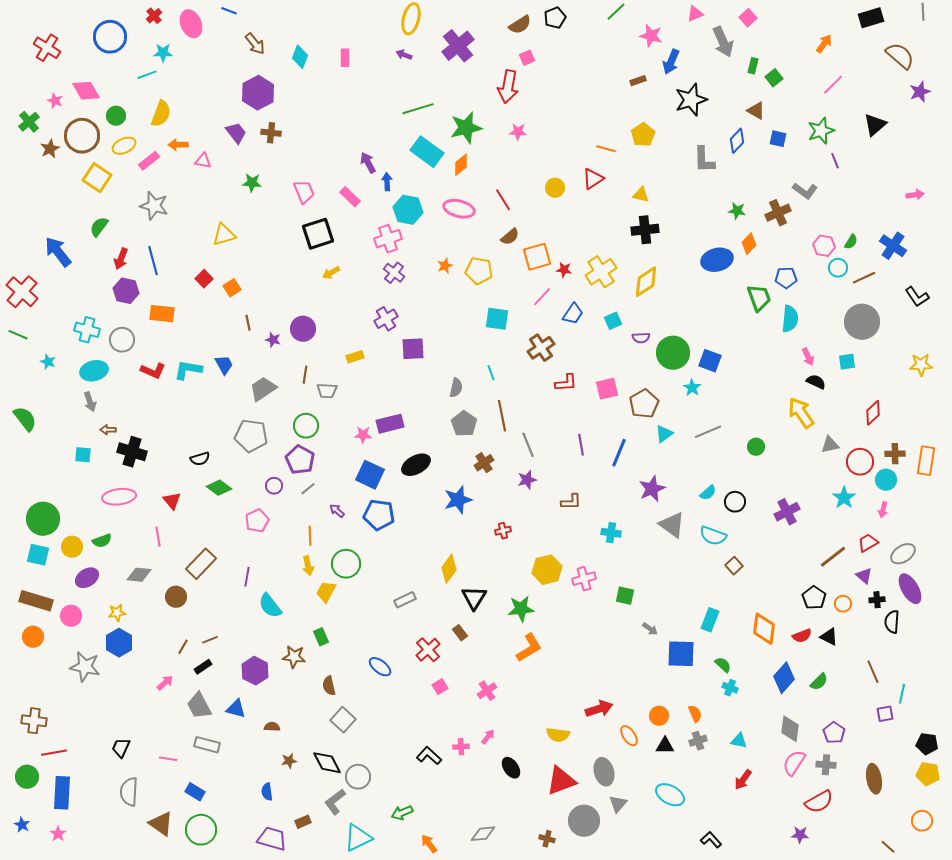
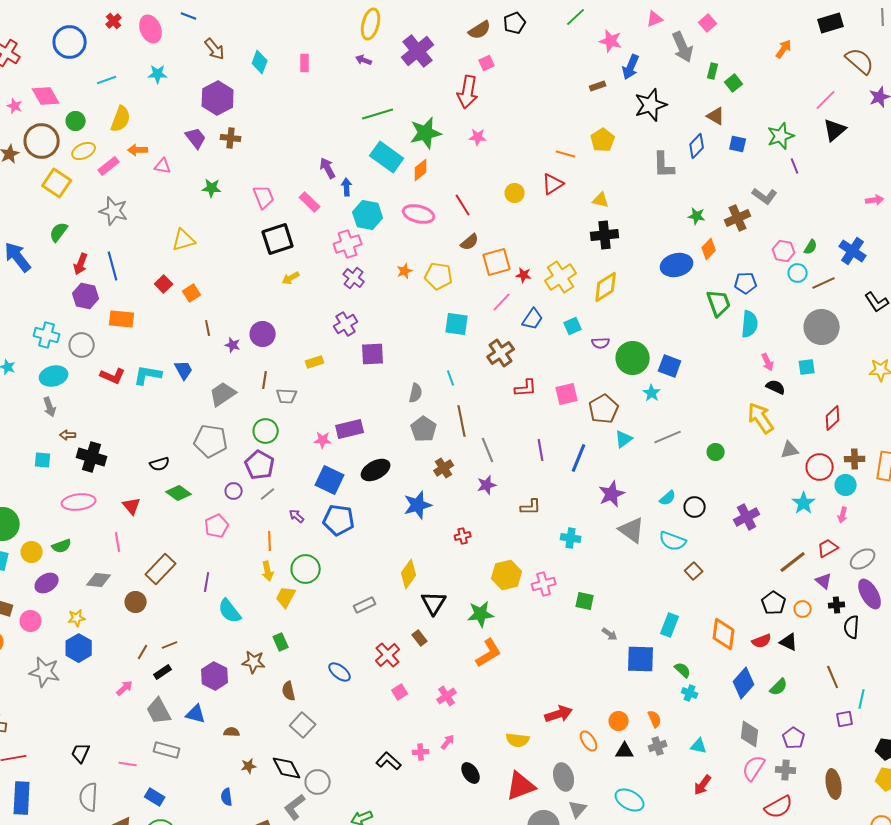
cyan star: (163, 53) -> (158, 74), moved
pink line: (833, 85) -> (826, 100), moved

